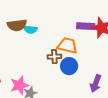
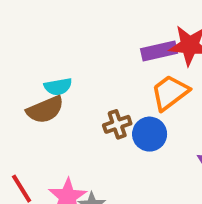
brown semicircle: (17, 25) -> (45, 110), moved
orange trapezoid: (67, 46) -> (170, 93), moved, turned -35

